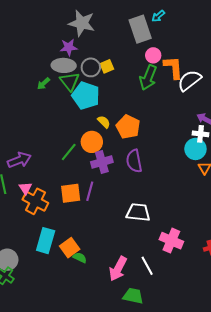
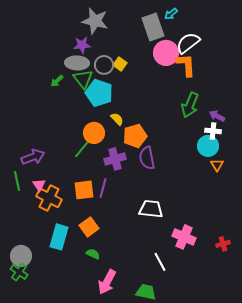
pink circle: (153, 55) -> (166, 53), size x1.6
yellow square: (107, 66) -> (120, 64), turned -32
green arrow: (148, 78) -> (190, 105), moved
white semicircle: (189, 81) -> (188, 43), moved
orange pentagon: (128, 127) -> (135, 136), moved, turned 30
orange circle: (92, 142) -> (94, 133), moved
orange square: (70, 248) -> (89, 227), moved
pink arrow: (118, 269) -> (107, 282), moved

